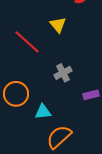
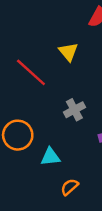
orange semicircle: (59, 137) -> (70, 187), size x0.6

